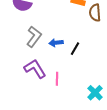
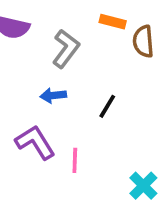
gray L-shape: (34, 37) -> (66, 49), moved
blue arrow: (56, 43) -> (53, 95), moved

